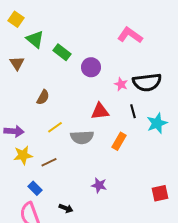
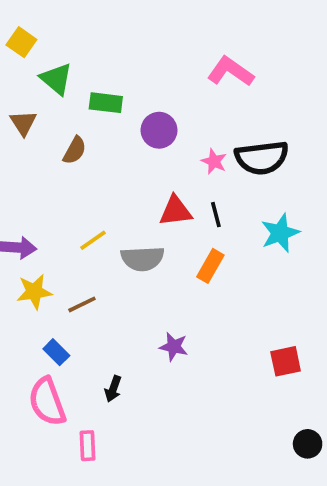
green rectangle: (62, 52) -> (106, 103), turned -30
brown semicircle: (43, 97) -> (75, 150), moved
black line: (133, 111) -> (216, 215), moved
black arrow: (66, 208) -> (113, 389), turned 88

